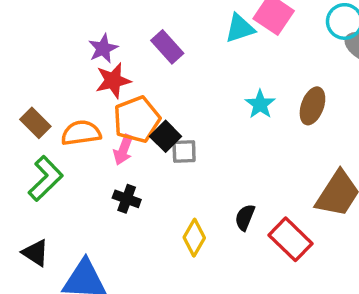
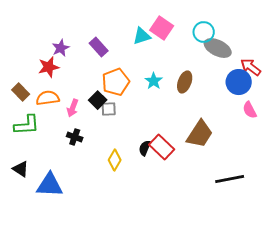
red star: (113, 81) -> (49, 67), moved
orange pentagon: (137, 119) -> (116, 82), moved
green L-shape: (46, 179) -> (27, 125), turned 40
red rectangle: (290, 239) -> (162, 147), moved

